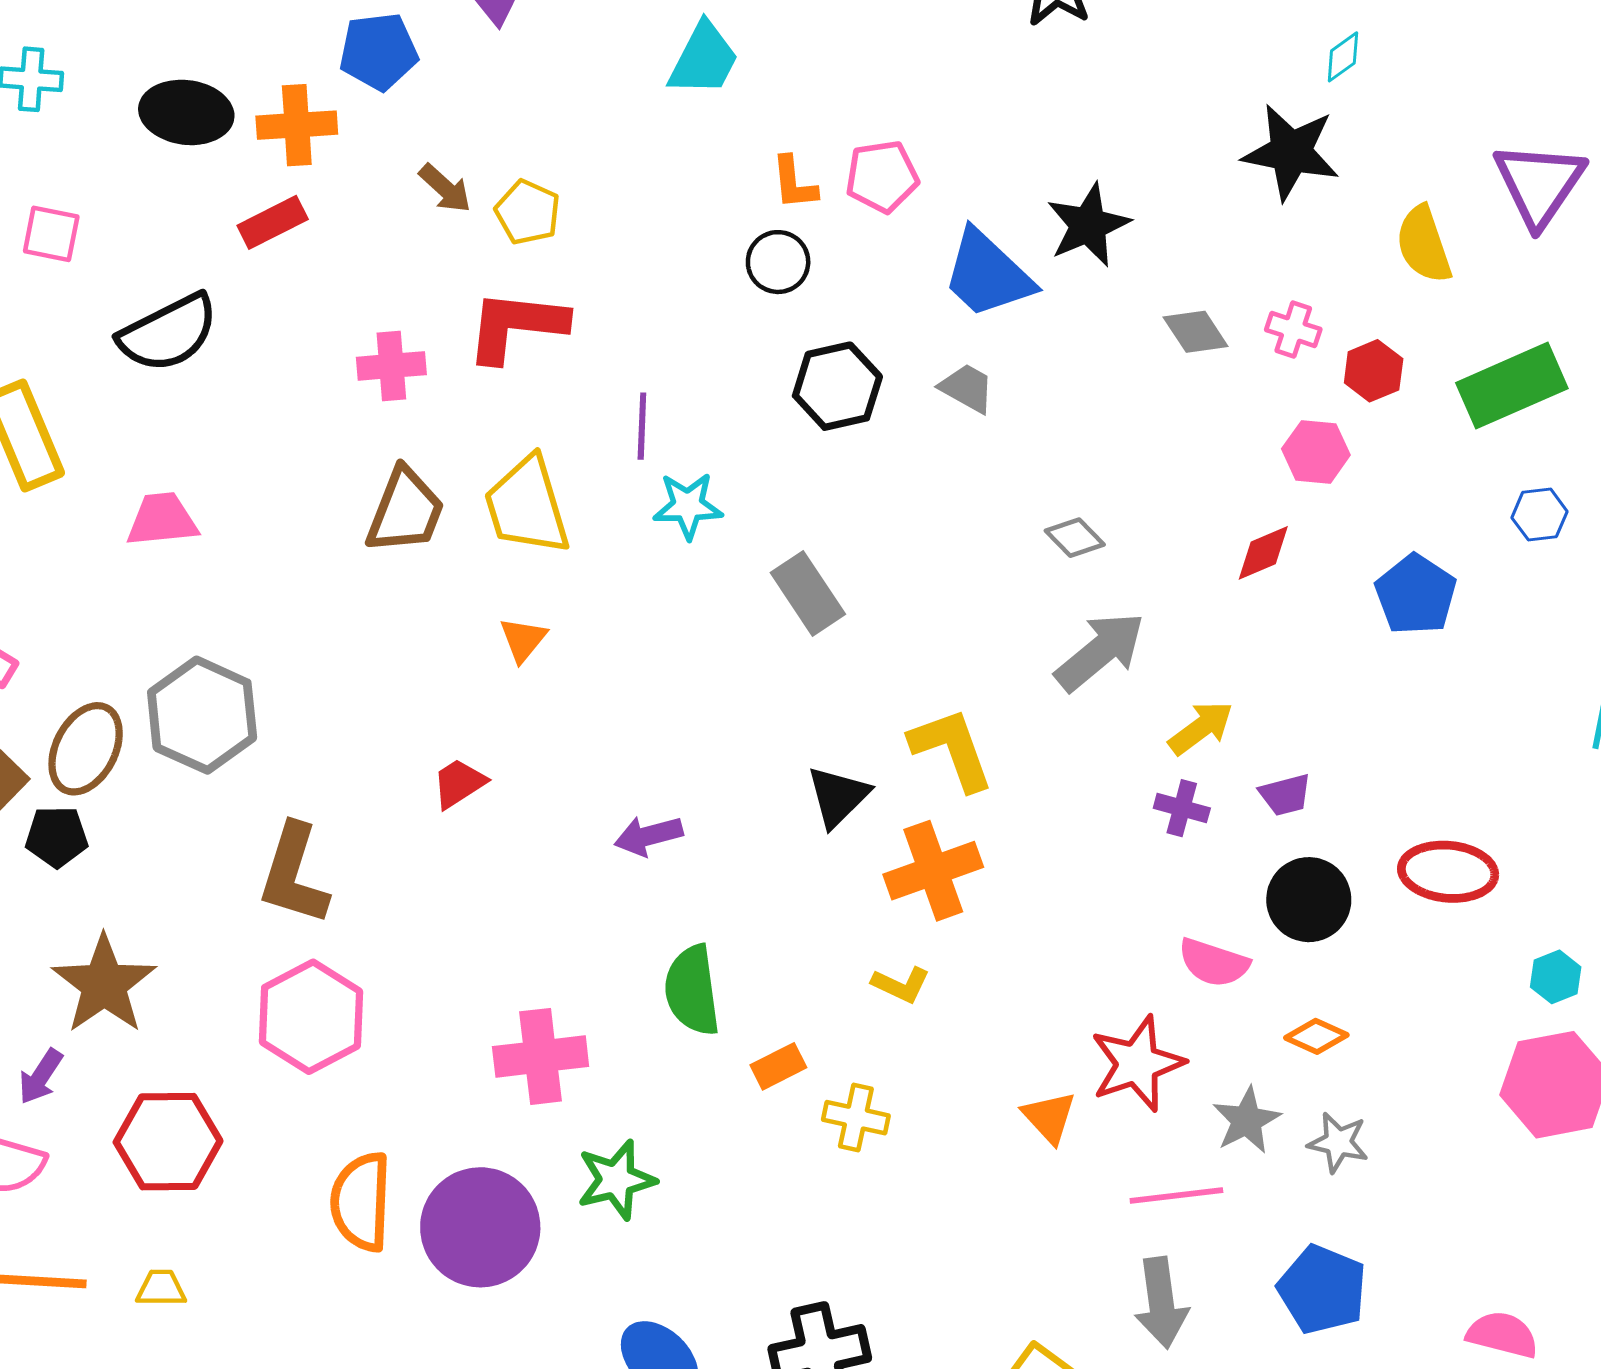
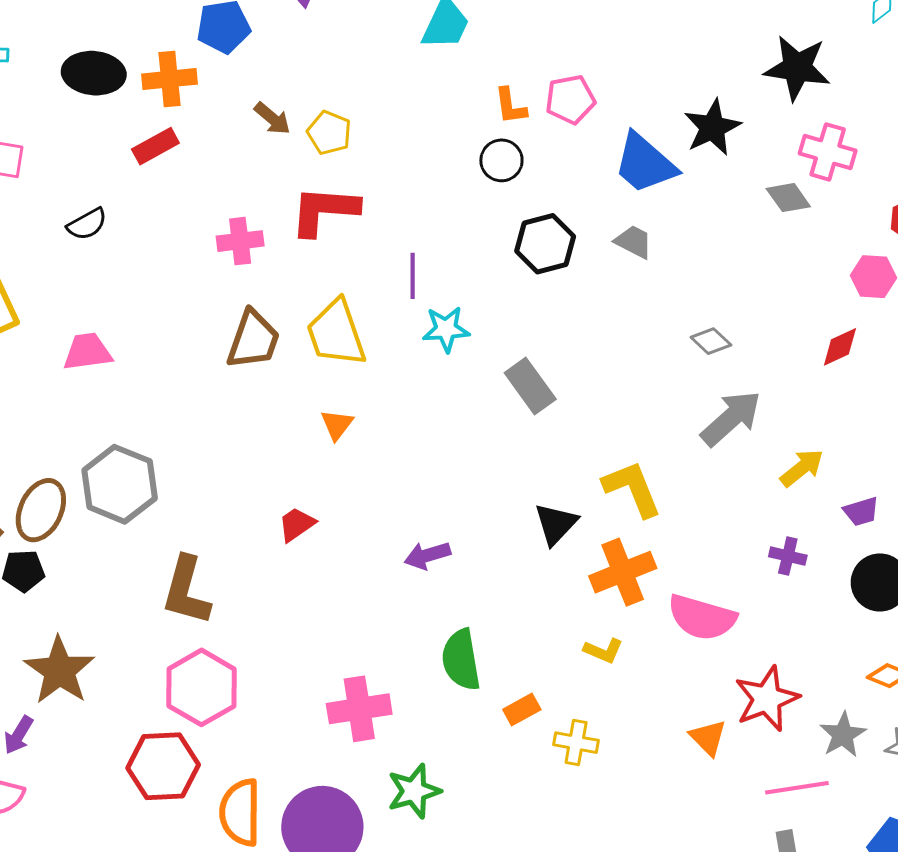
black star: (1291, 152) -> (797, 68), moved
pink cross: (1293, 329) -> (828, 152), moved, size x1.5
black semicircle: (168, 333) -> (87, 224), size x0.6
purple cross: (1182, 808) -> (788, 556), moved
pink semicircle: (1214, 963) -> (702, 617), moved, size x1.4
red hexagon: (168, 1142) -> (163, 766), moved

